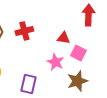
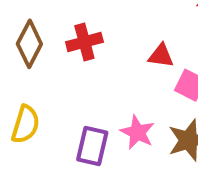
pink star: (55, 62) -> (137, 132), moved

